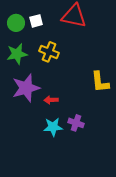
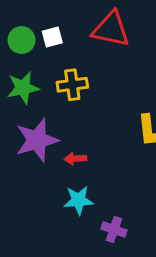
yellow cross: (49, 52) -> (72, 85), turned -30
purple cross: (76, 123) -> (114, 230), moved

